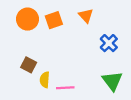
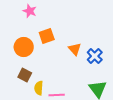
orange triangle: (86, 16) -> (75, 49), moved
orange circle: (27, 19) -> (24, 47), moved

